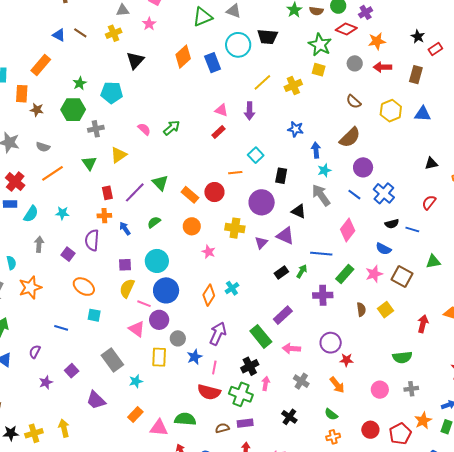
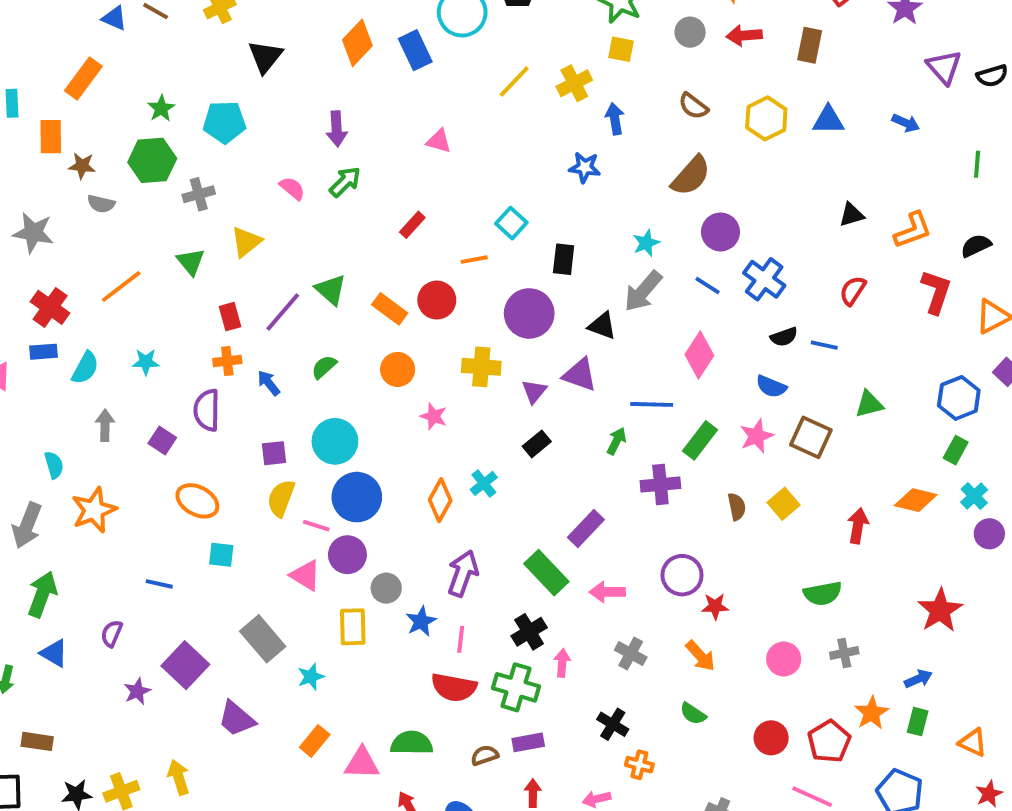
purple arrow: (250, 111) -> (337, 129), moved
red rectangle: (218, 132) -> (412, 225), moved
gray semicircle: (43, 147) -> (101, 204), moved
blue arrow: (316, 150) -> (615, 119), moved
gray arrow: (321, 195) -> (643, 291), turned -100
black rectangle: (281, 273) -> (537, 444), moved
purple square: (72, 371) -> (185, 665), size x1.6
orange cross: (333, 437) -> (639, 765), moved, turned 32

